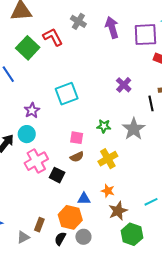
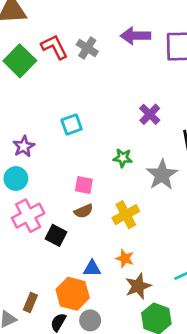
gray cross: (78, 21) -> (87, 48), moved
purple arrow: (112, 27) -> (135, 36), turned -75
cyan square: (67, 94) -> (72, 124), size x0.7
green star: (104, 126) -> (123, 158), moved

